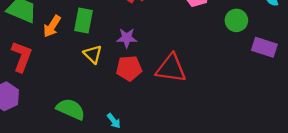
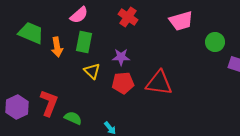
orange arrow: (52, 26) -> (57, 47), turned -42
red L-shape: (22, 57) -> (49, 103), moved
green semicircle: (71, 109) -> (73, 118), size x0.7

